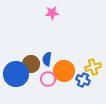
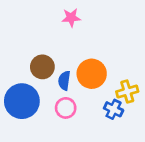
brown circle: (31, 64) -> (42, 67), moved
orange circle: (64, 71) -> (92, 74), moved

